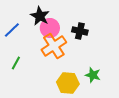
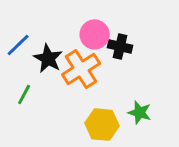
black star: (40, 16) -> (48, 58), moved
pink circle: (50, 28) -> (95, 34), moved

